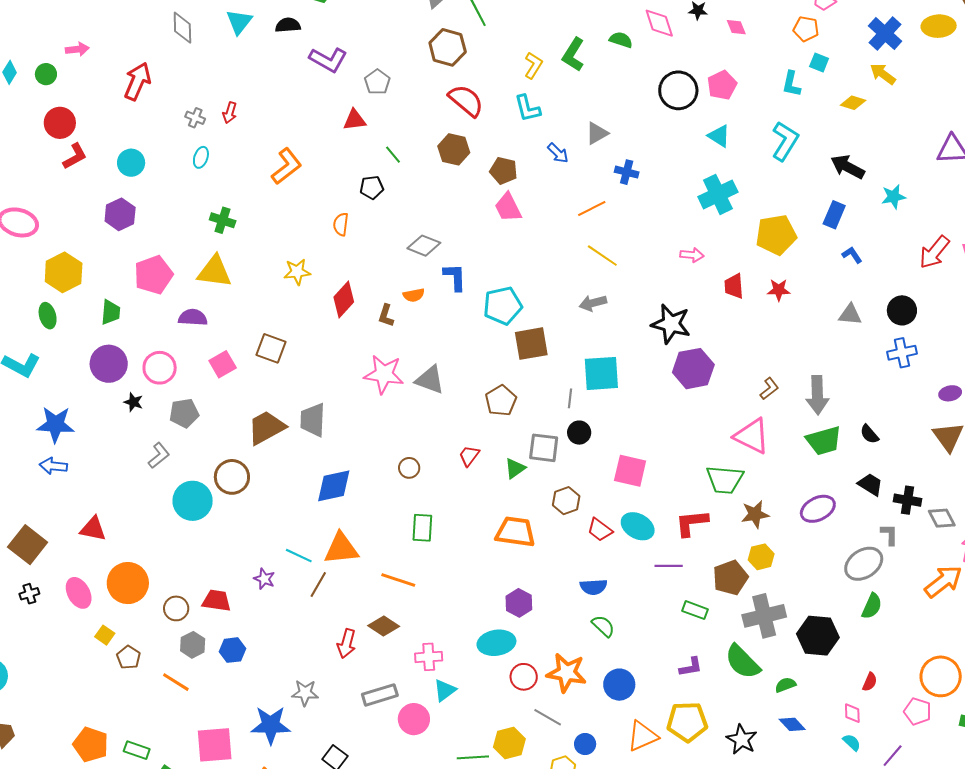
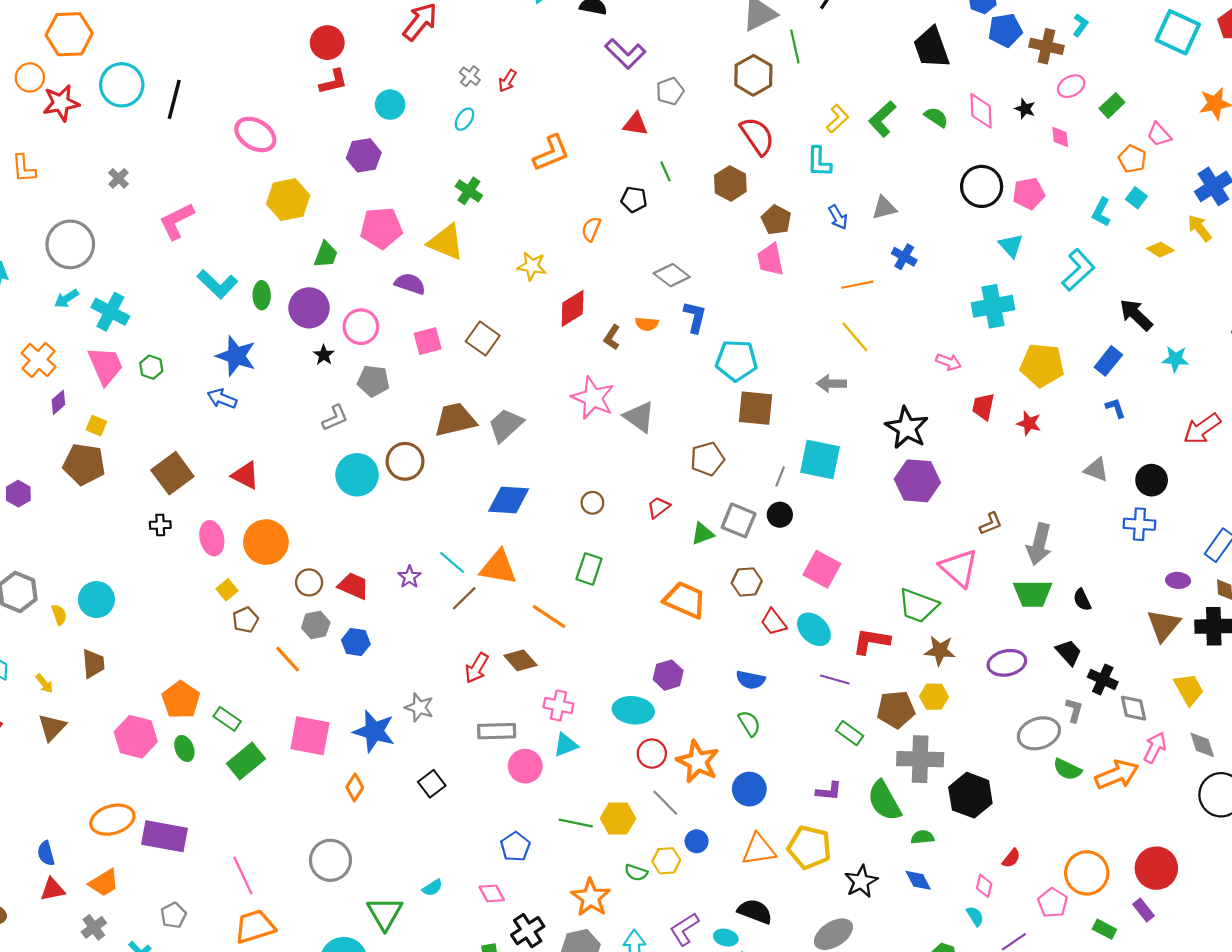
green ellipse: (48, 316) -> (262, 295), moved
gray trapezoid: (313, 420) -> (506, 425), turned 30
green semicircle: (872, 606) -> (1067, 769), moved, turned 76

